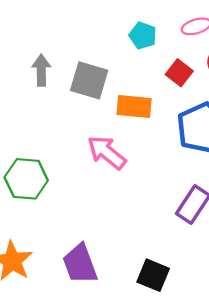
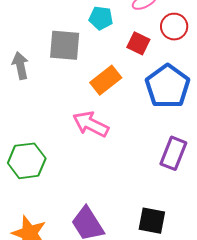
gray square: (89, 80) -> (65, 45), moved
orange rectangle: (134, 106) -> (106, 80), turned -32

